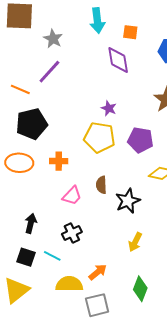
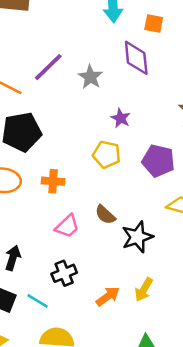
gray star: (53, 39) -> (90, 77), moved
yellow pentagon: (100, 137) -> (107, 154), size x0.7
brown semicircle: (101, 185) -> (105, 215), turned -48
orange arrow: (98, 272) -> (108, 296), moved

